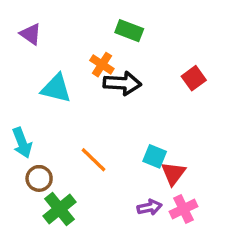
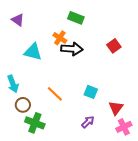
red triangle: (173, 173) -> (116, 108), moved
purple arrow: (150, 207) -> (88, 122), turned -32
green cross: (59, 209) -> (35, 123), turned -30
pink cross: (184, 209) -> (124, 127), moved

